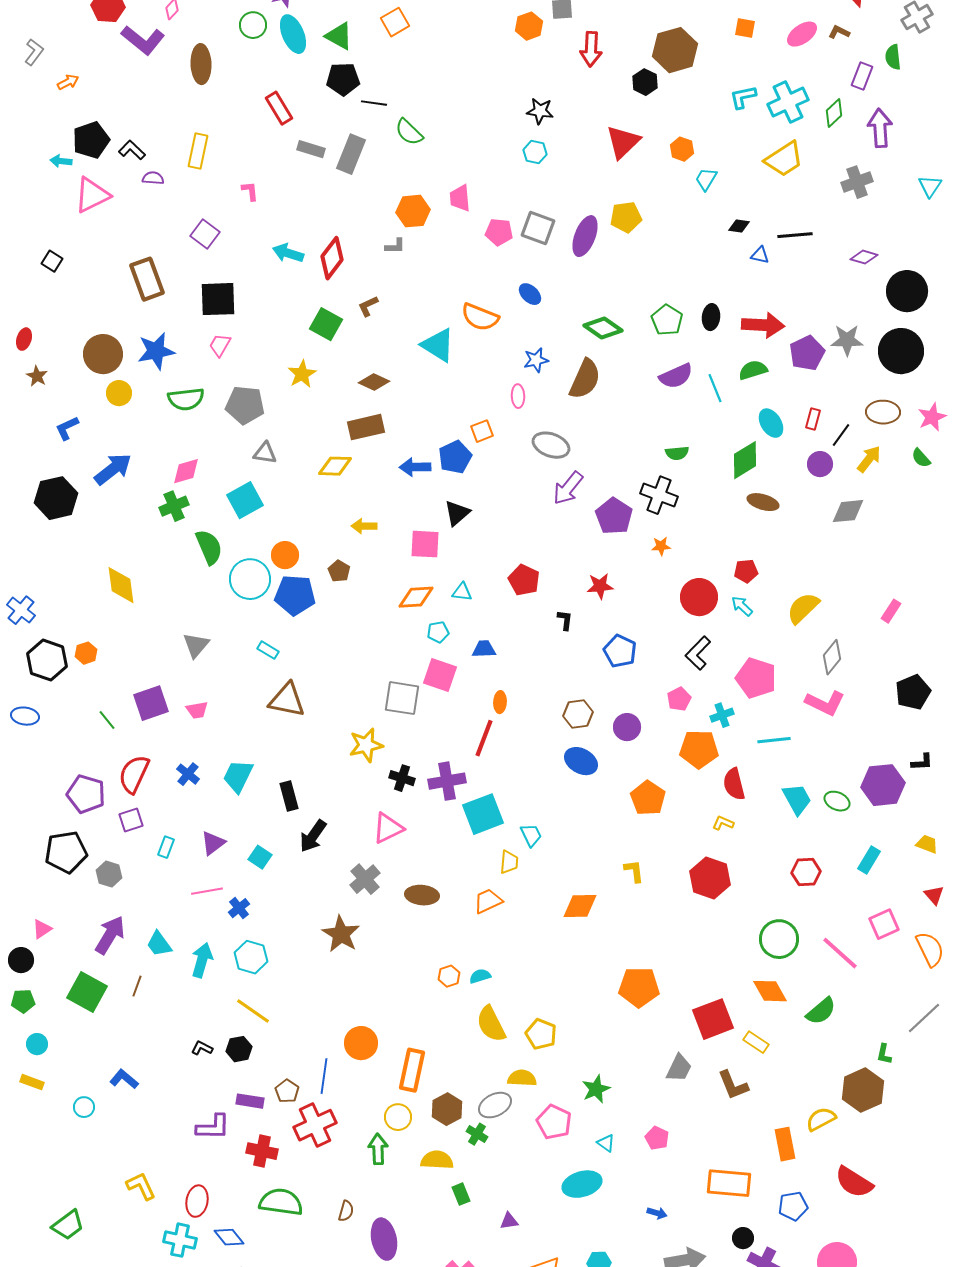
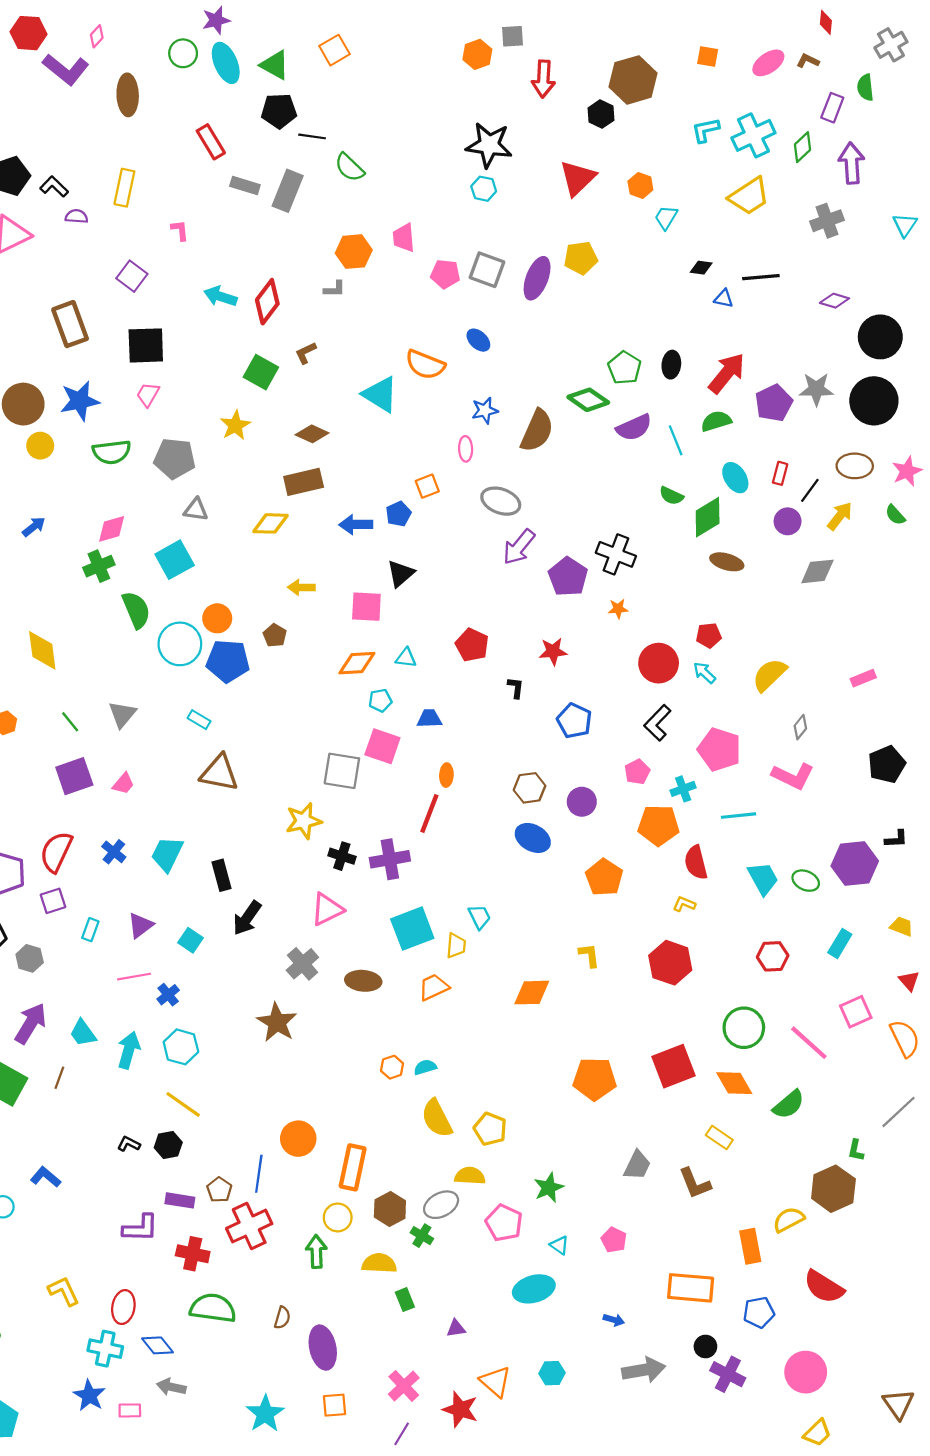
black star: (540, 111) -> (489, 145), size x1.6
red arrow: (763, 325) -> (727, 373), turned -54
green diamond: (603, 328) -> (588, 400), moved
green semicircle: (677, 453) -> (671, 496), moved, turned 30
blue pentagon: (455, 457) -> (398, 514), size x0.7
blue arrow: (113, 469) -> (34, 527), size x0.6
pink rectangle: (891, 611) -> (863, 678), turned 35
gray diamond: (832, 657) -> (800, 727), size x0.7
pink trapezoid: (197, 710) -> (123, 784), turned -40
green line: (107, 720) -> (70, 722), moved
cyan square: (483, 814) -> (412, 929), moved
red square: (713, 1019) -> (673, 1066), moved

